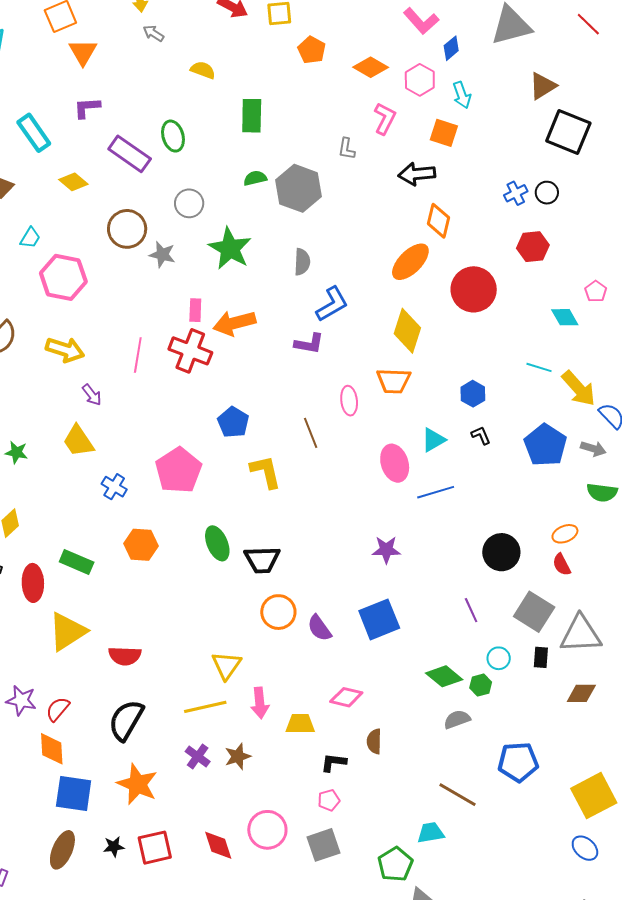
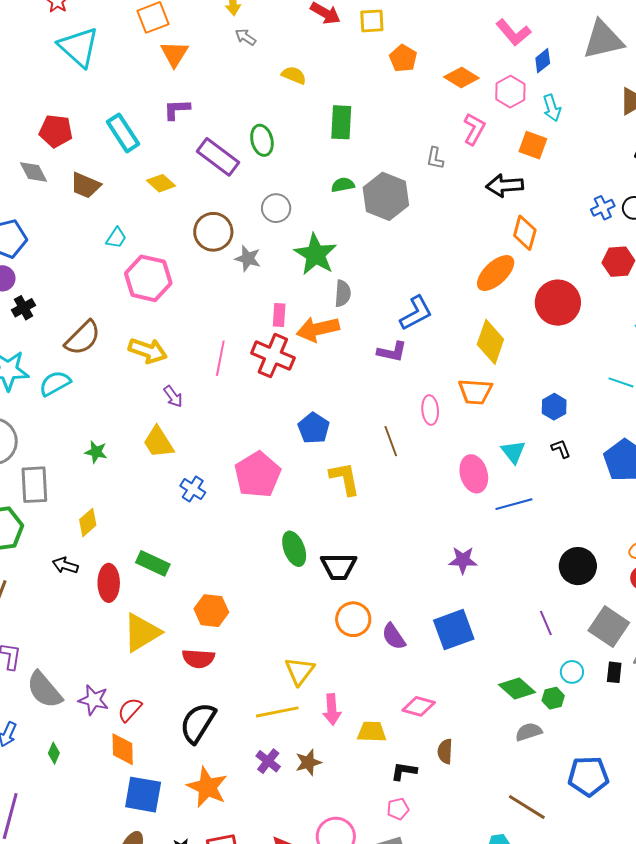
gray semicircle: (302, 262) -> (343, 293), moved
cyan triangle: (433, 440) -> (513, 452), turned -40
orange hexagon: (141, 545) -> (211, 611), moved

